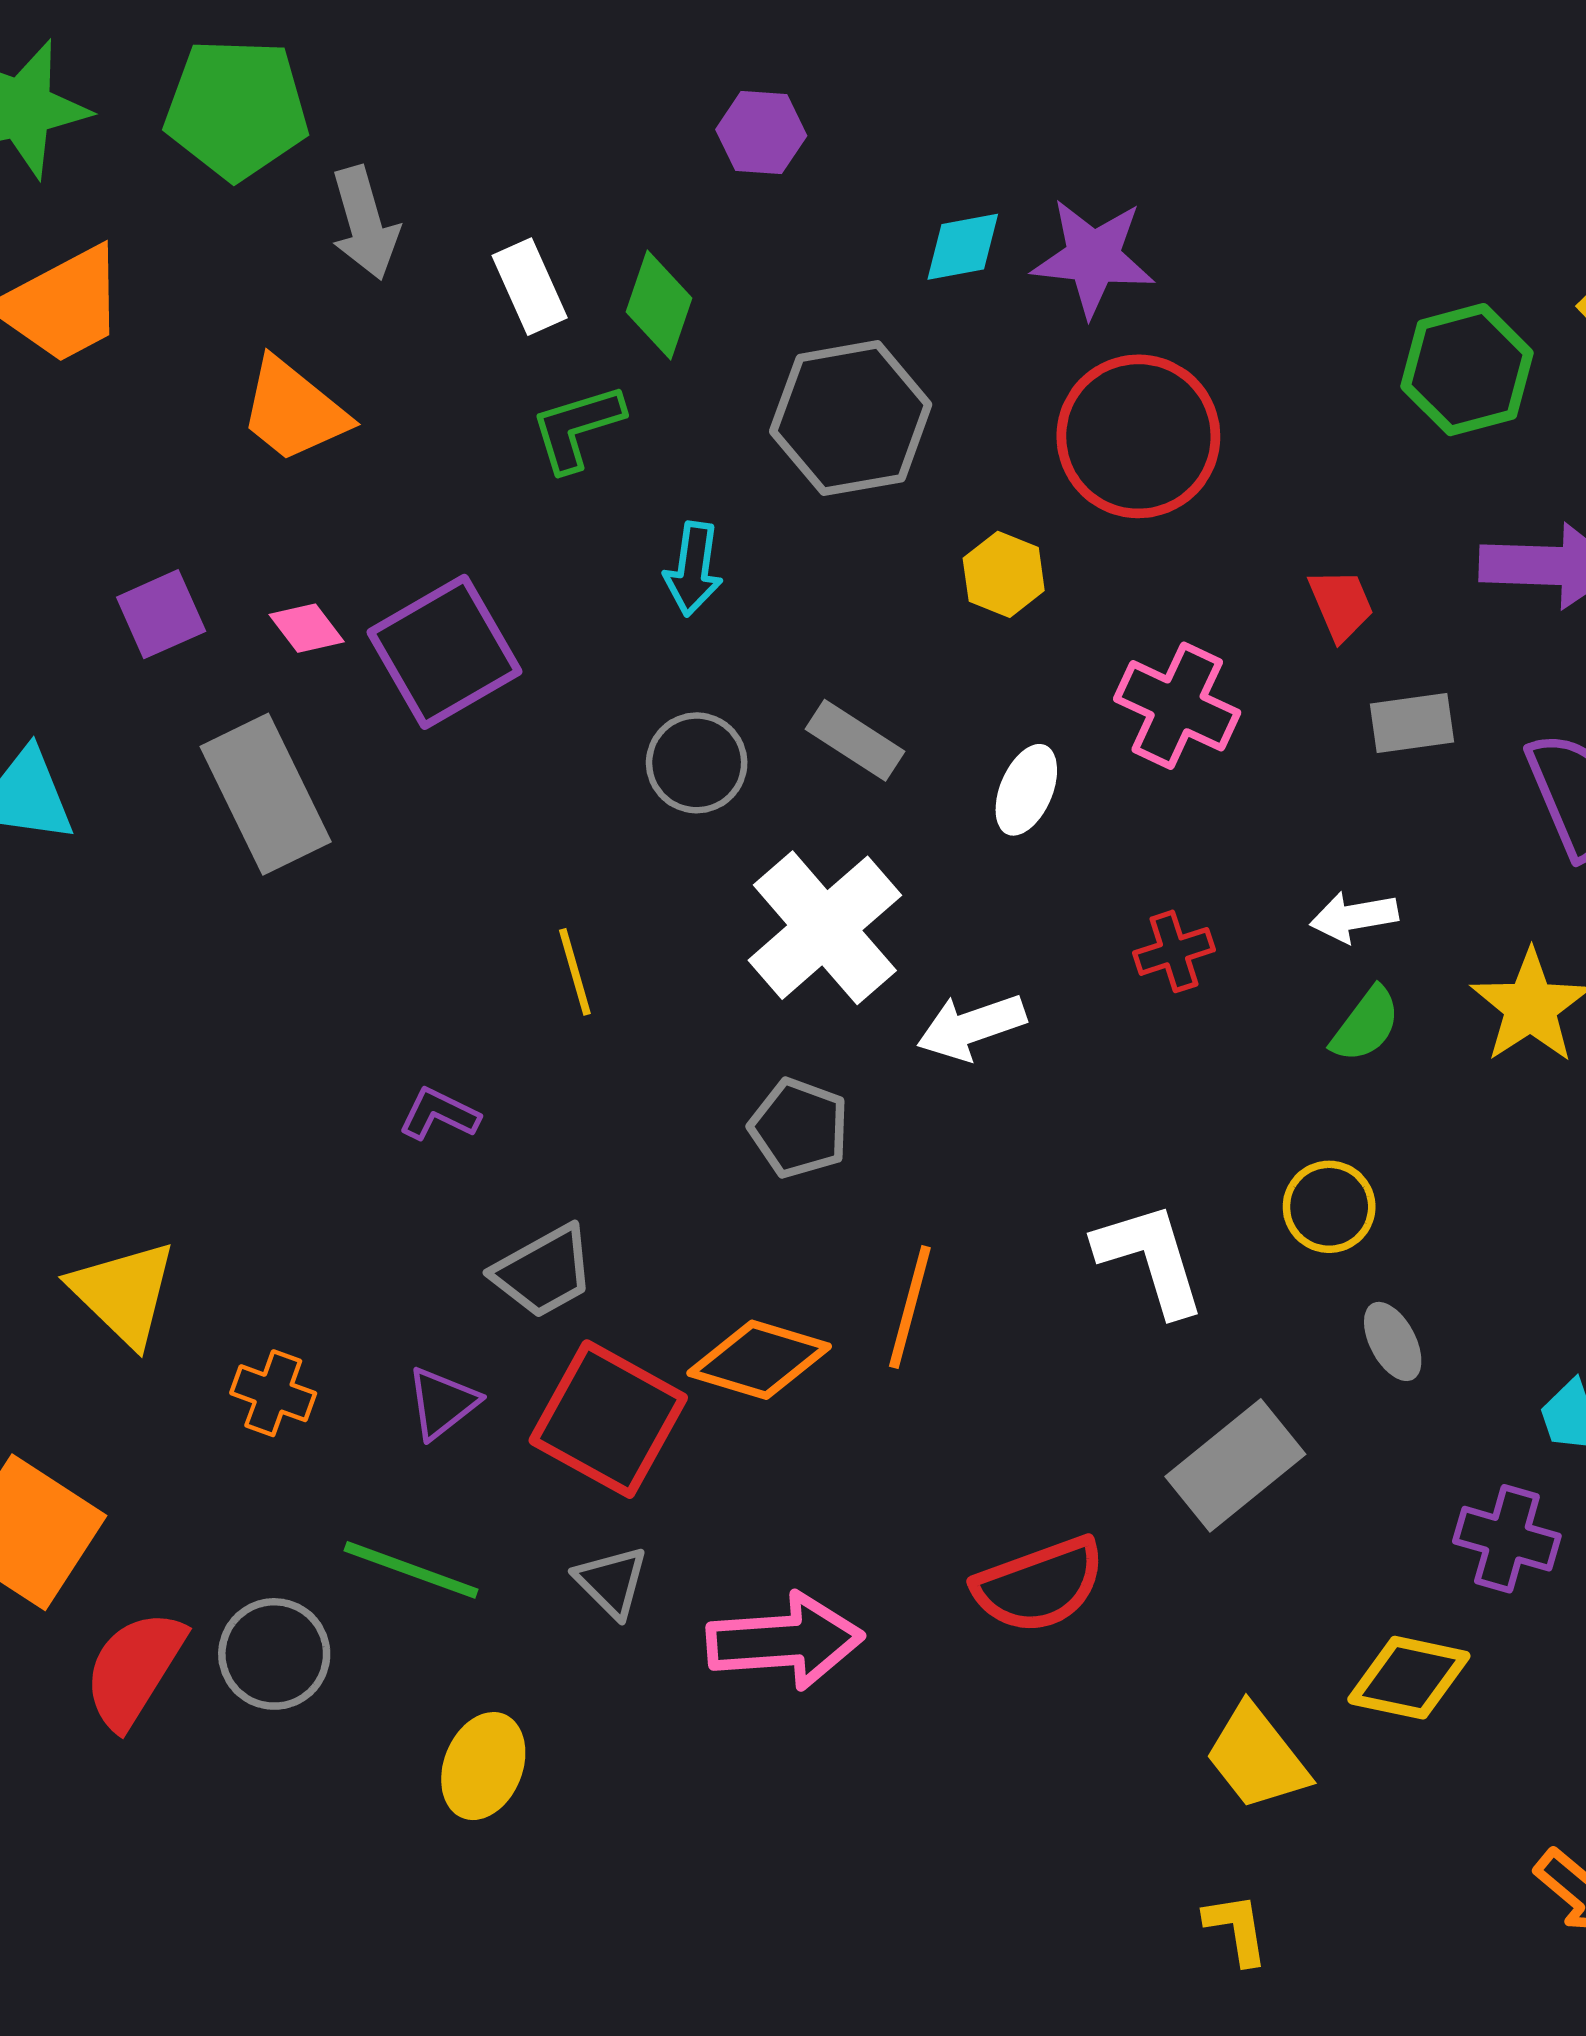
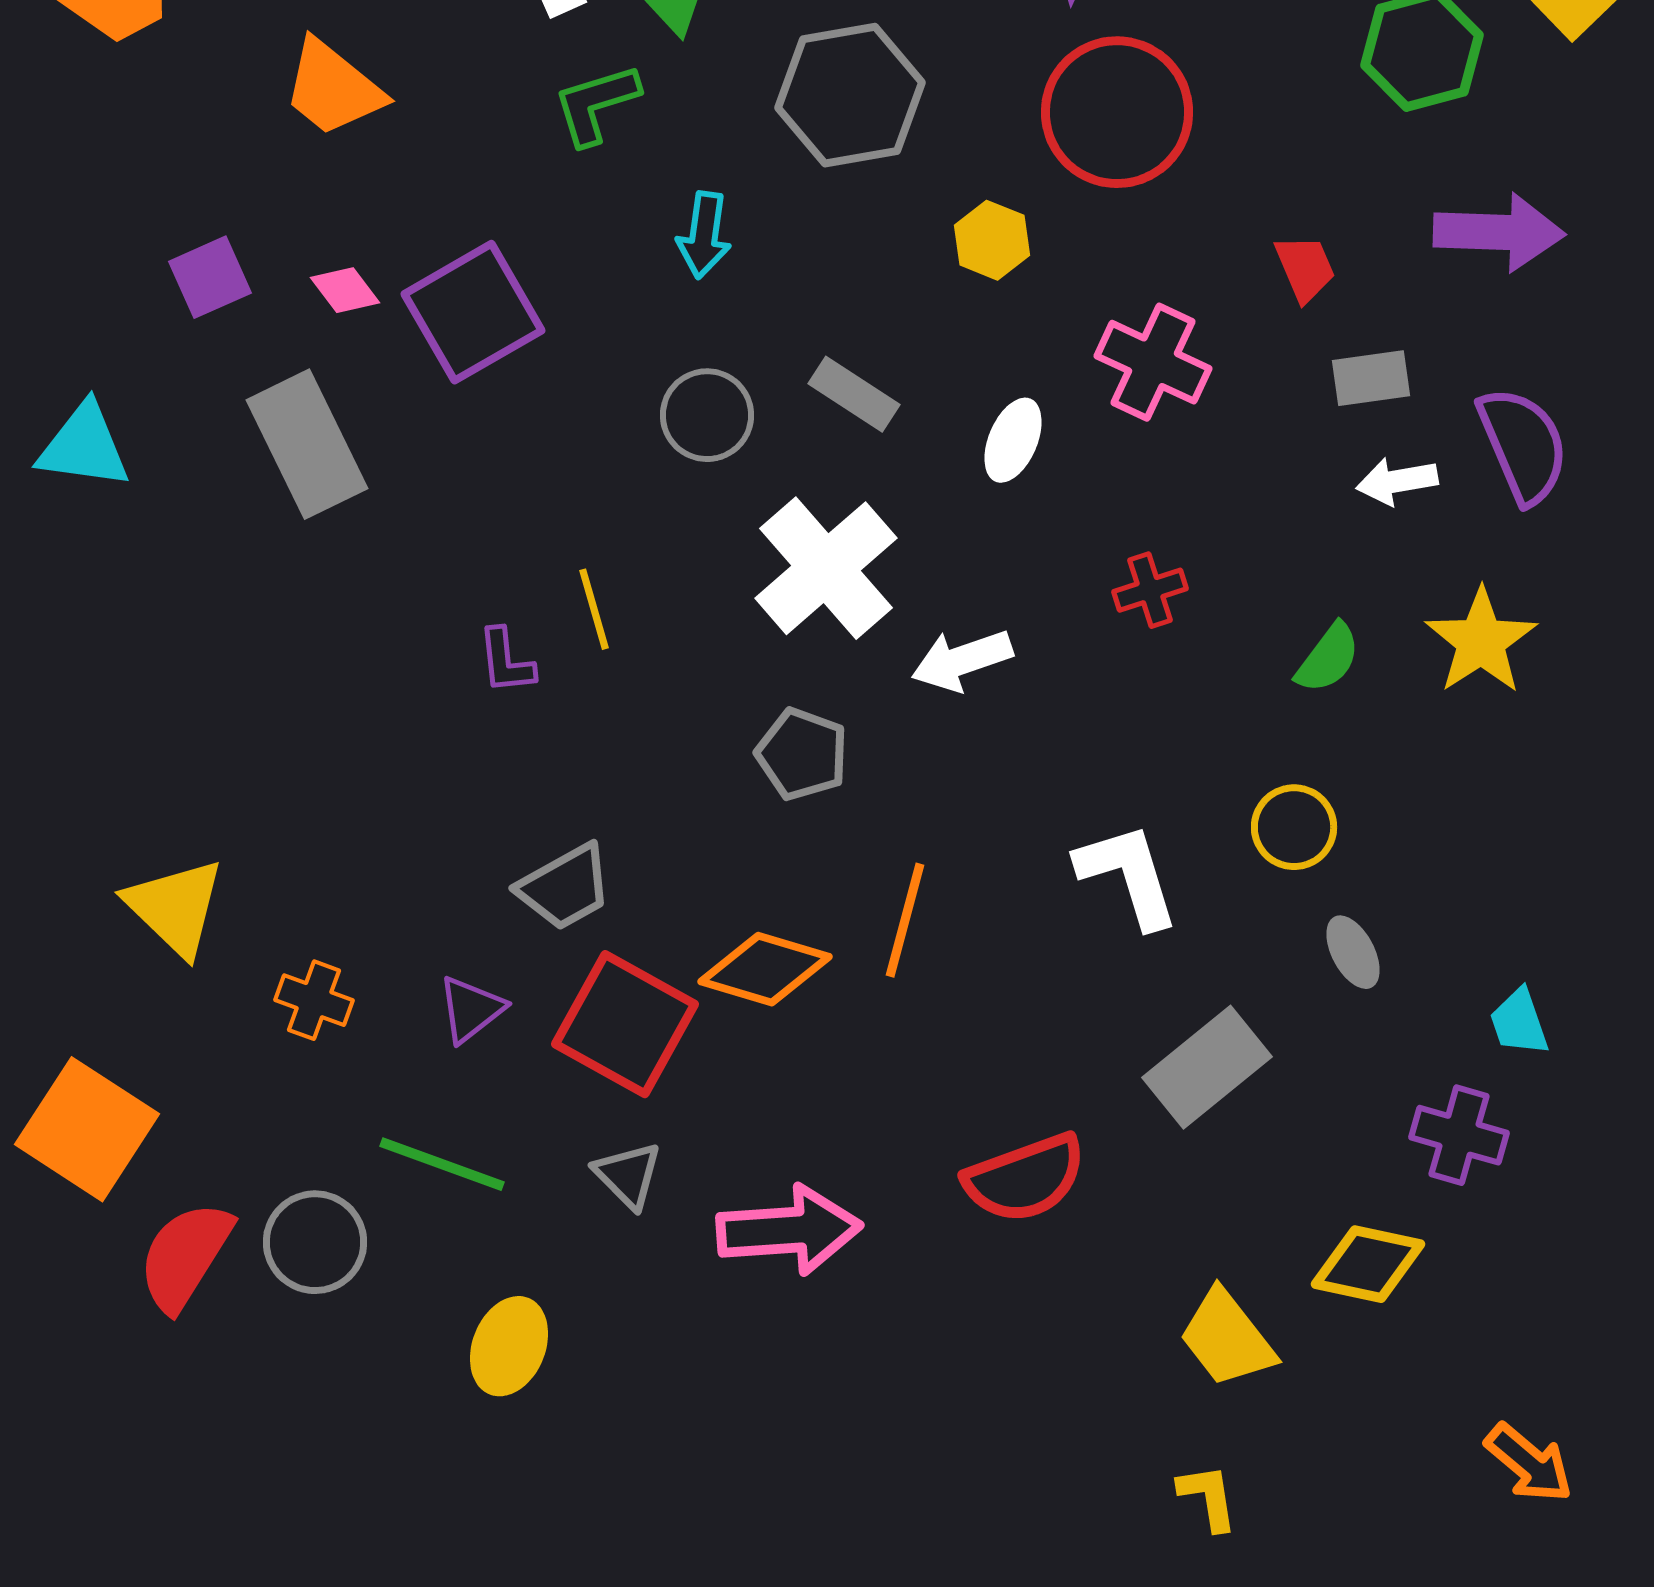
white arrow: (1354, 917) -> (1397, 481), moved
purple L-shape: (439, 1114) -> (506, 661), moved, turned -122

